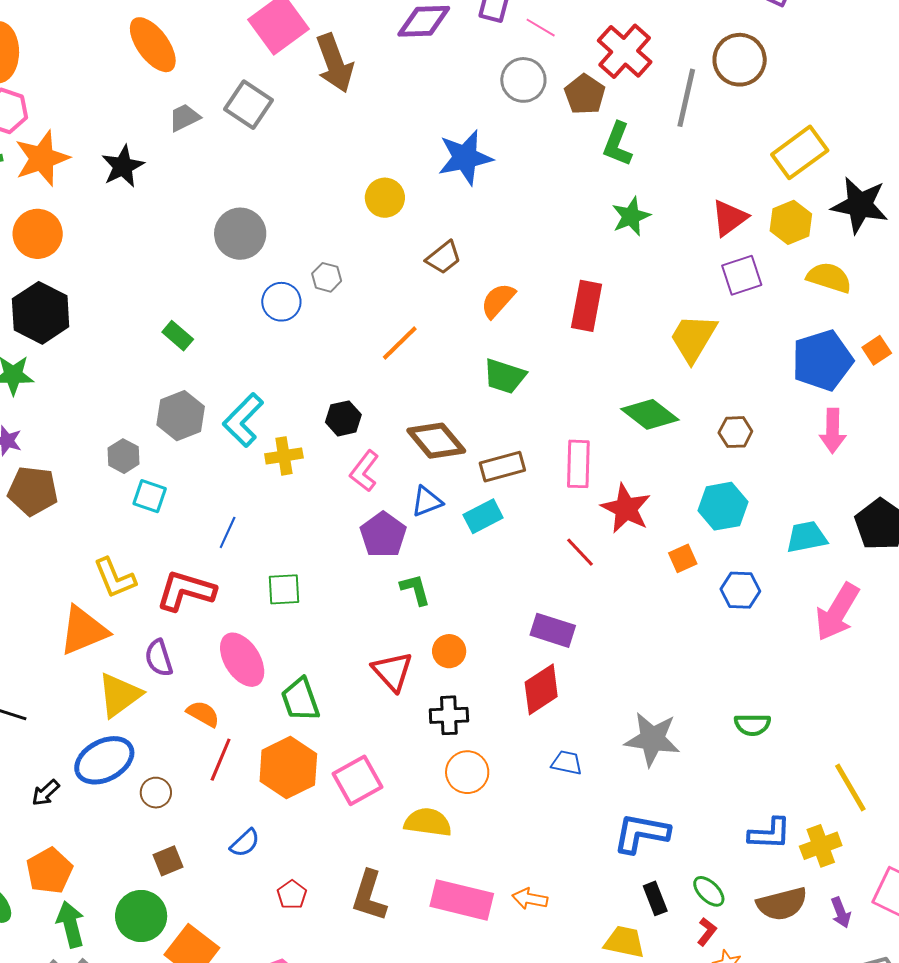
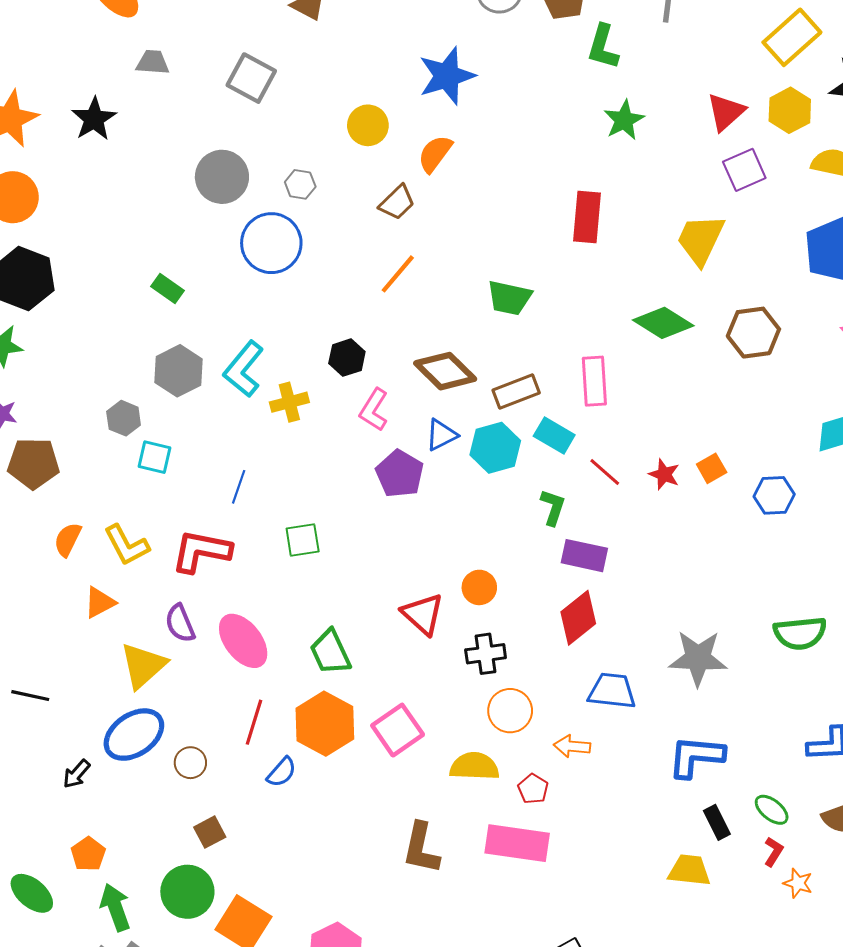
gray square: (249, 105) -> (251, 78), moved
gray trapezoid: (184, 118) -> (153, 62), turned 36
brown trapezoid: (444, 257) -> (397, 202), moved
gray hexagon: (327, 277) -> (300, 184), moved
orange semicircle: (498, 301) -> (435, 154), moved
blue circle: (281, 302) -> (271, 243), size x1.5
brown hexagon: (735, 432) -> (753, 333), size x1.5
cyan hexagon: (723, 506) -> (495, 448), moved
red star: (626, 509) -> (664, 474), moved, size x0.6
cyan rectangle: (483, 516) -> (554, 435), moved, turned 63
green L-shape: (415, 590) -> (553, 507), moved, turned 39
orange triangle: (83, 631) -> (100, 602), size x0.6
pink ellipse: (242, 660) -> (243, 641), moved
orange semicircle: (203, 714) -> (68, 540), moved, turned -88
green semicircle: (752, 725) -> (800, 633), size x1.4
blue trapezoid: (567, 763) -> (612, 691), size x1.5
blue semicircle: (245, 843) -> (282, 772), moved
orange pentagon: (49, 871) -> (88, 854), size x0.7
red pentagon: (292, 895) -> (533, 789), moved
orange arrow: (530, 899) -> (572, 746), moved

